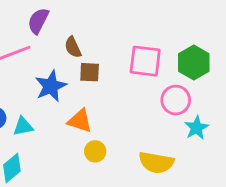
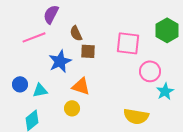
green hexagon: (194, 62) -> (167, 30), moved
yellow circle: (95, 151) -> (72, 108), moved

